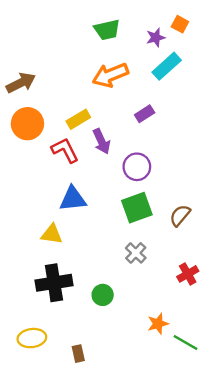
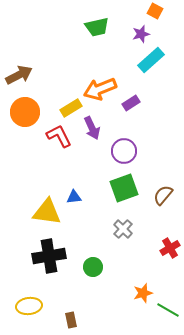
orange square: (180, 24) -> (155, 11), moved
orange arrow: (110, 75) -> (100, 89), moved
blue triangle: (73, 199) -> (74, 197), moved, size x0.6
yellow triangle: (52, 234) -> (47, 212), size x1.4

